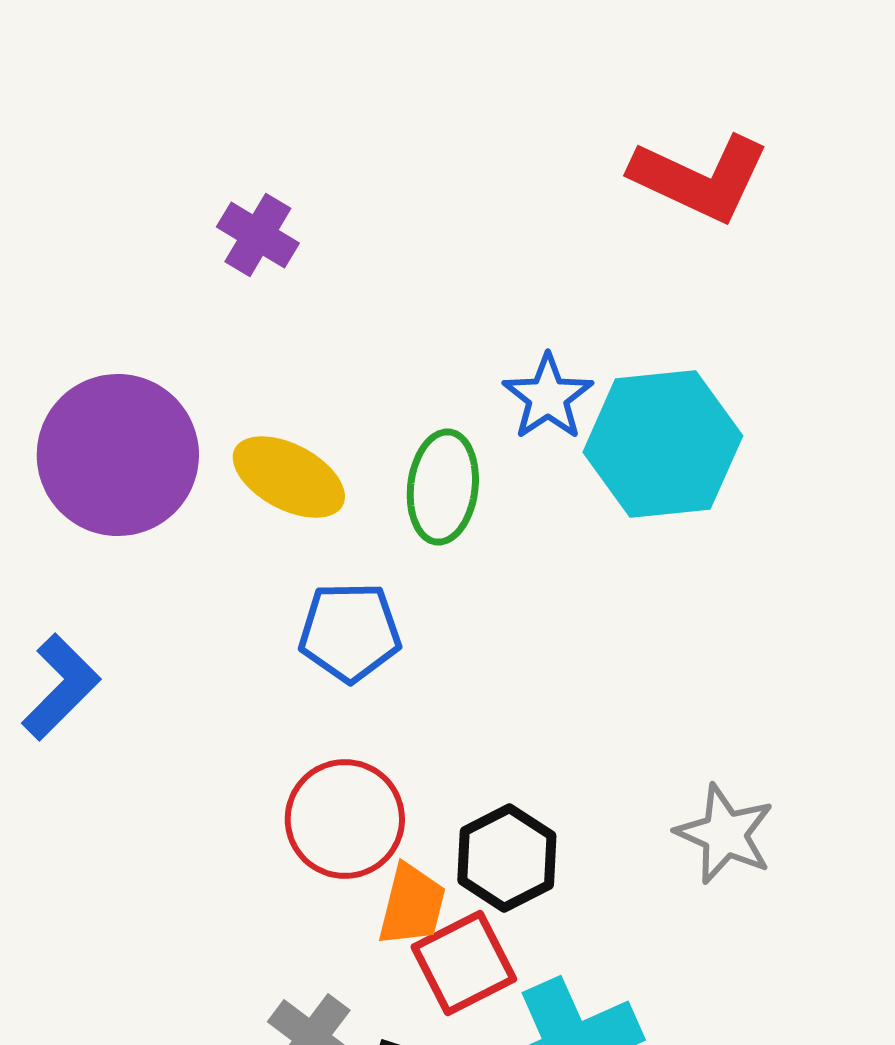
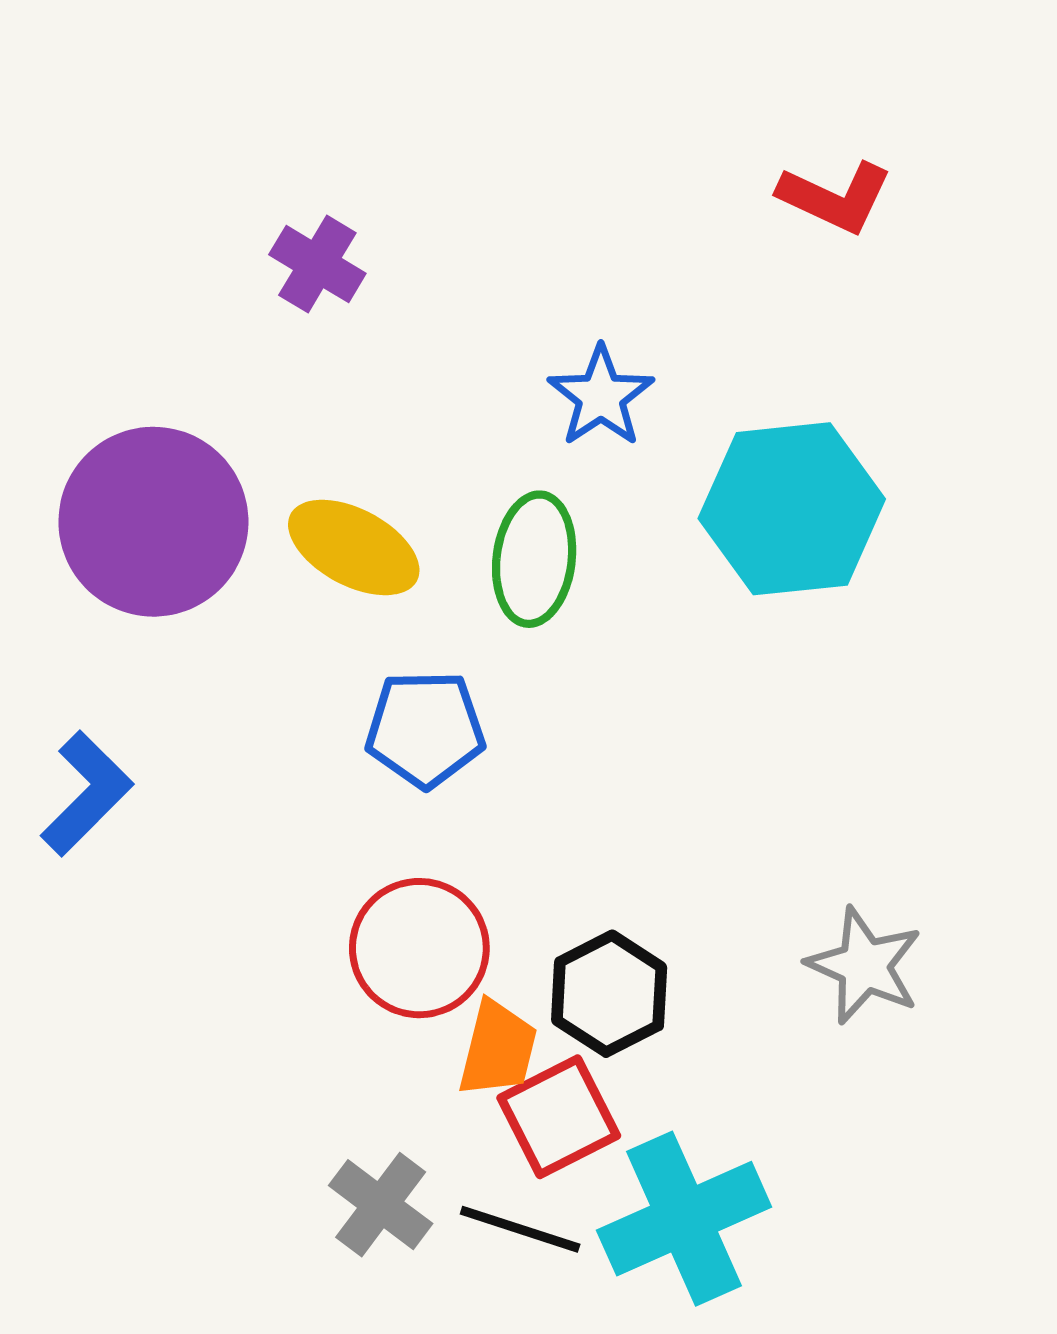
red L-shape: (700, 178) -> (835, 197), size x0.7
blue star: (548, 397) -> (601, 396), moved

